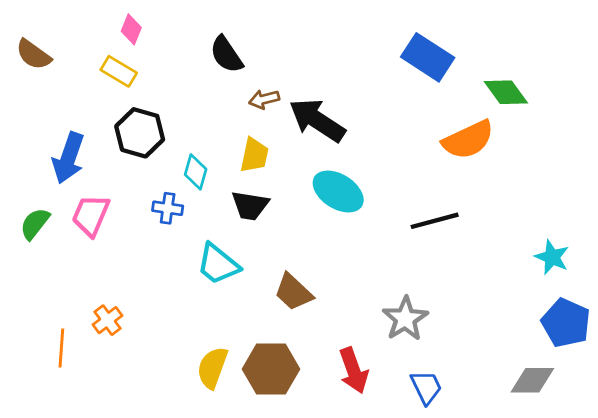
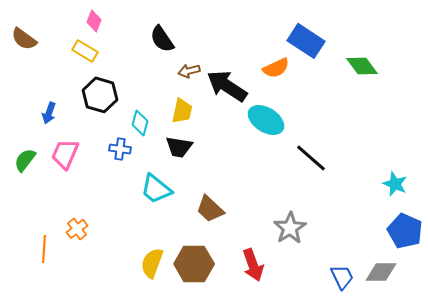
orange semicircle: (468, 140) -> (276, 68), moved, size x0.7
blue arrow: (68, 158) -> (49, 113), size x0.6
cyan ellipse: (338, 191) -> (266, 120), moved
black line: (435, 221) -> (311, 158), turned 56
blue trapezoid: (426, 387) -> (342, 277), moved

